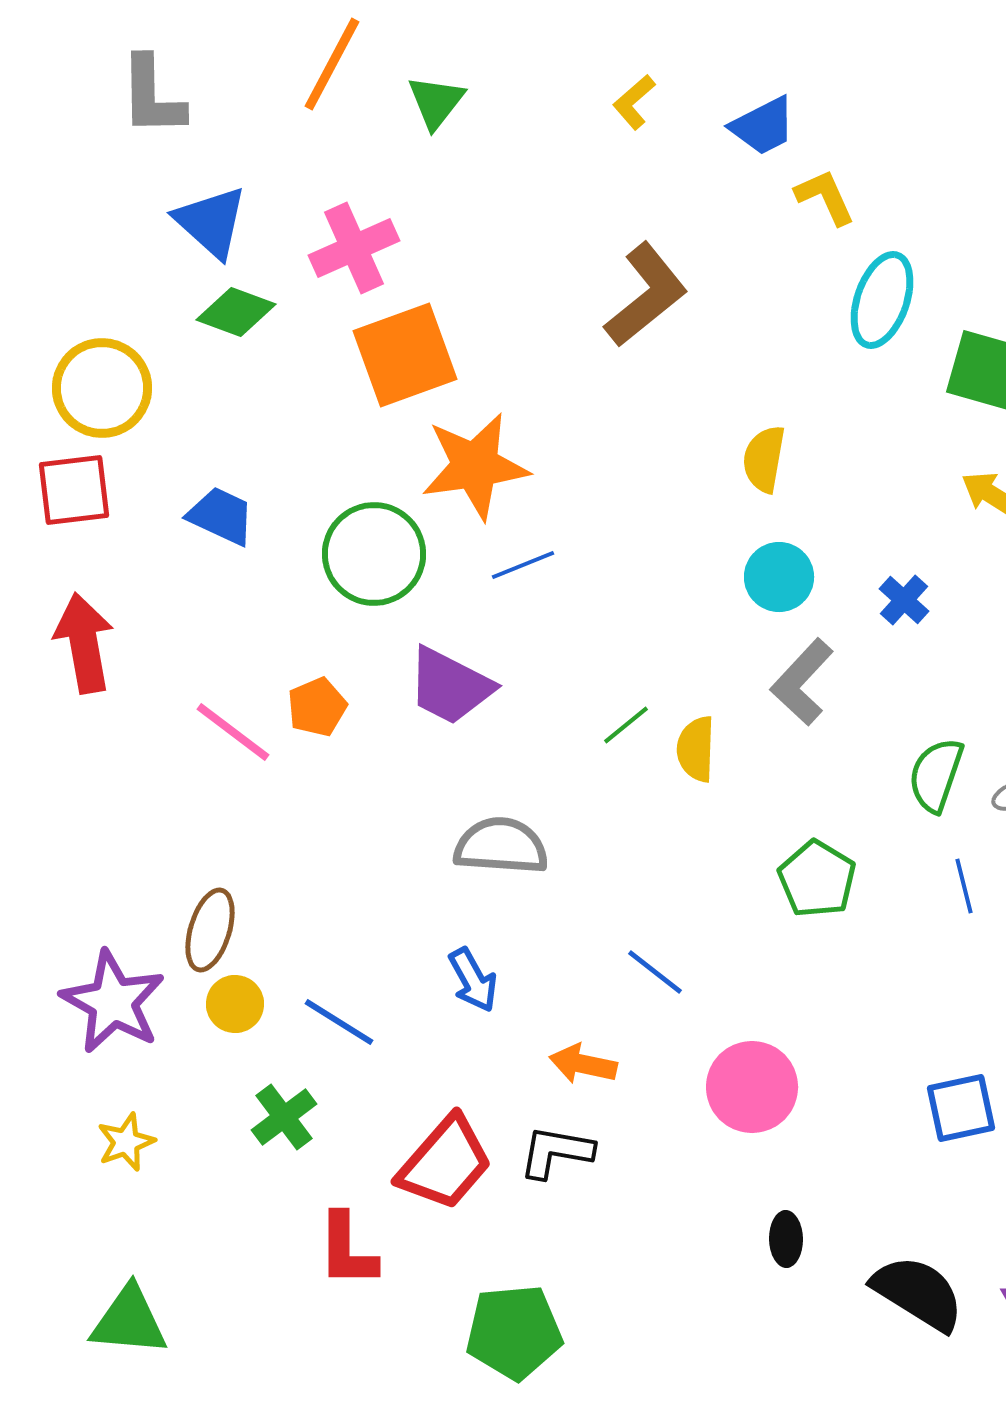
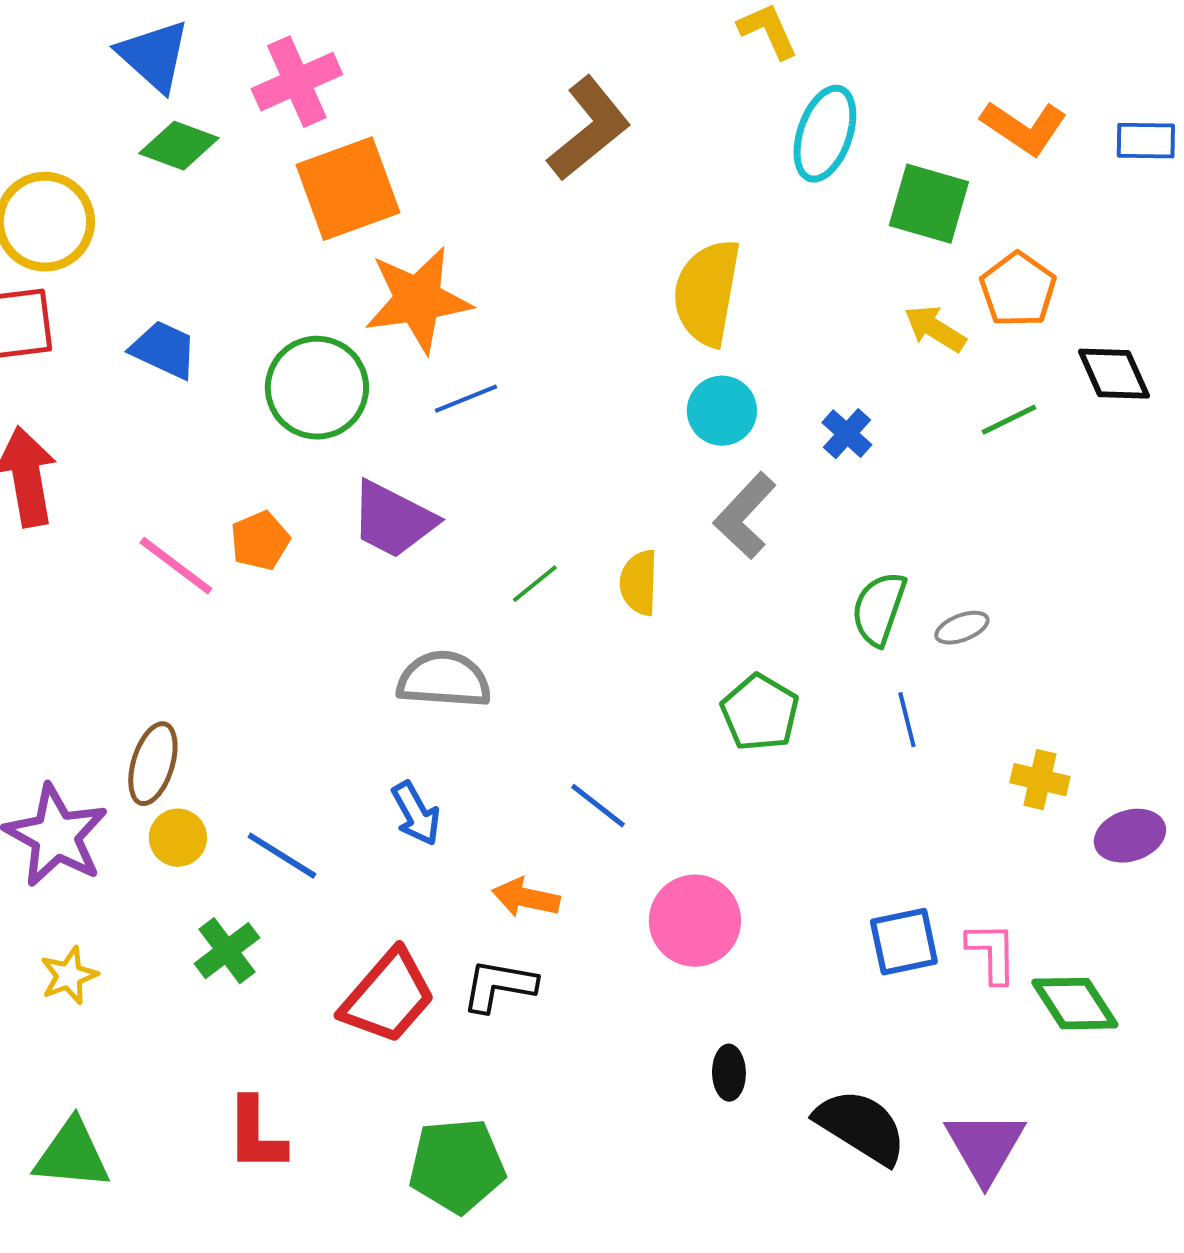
yellow semicircle: (764, 459) -> (707, 293), size x1.6
green line: (626, 725) -> (535, 584), moved
red L-shape: (347, 1250) -> (256, 1135), moved

